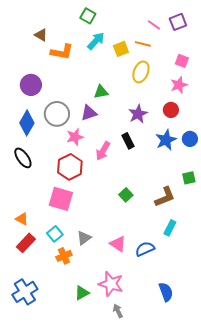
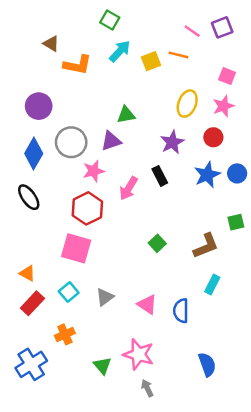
yellow ellipse: (141, 72) -> (187, 104), moved
blue semicircle: (145, 249) -> (181, 311), turned -66
orange cross: (64, 256) -> (65, 334), moved
green triangle: (82, 293) -> (102, 366), turned -42

